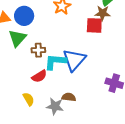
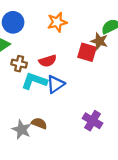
blue triangle: (74, 60) -> (55, 84), size x0.7
red semicircle: (39, 76) -> (48, 61), moved

